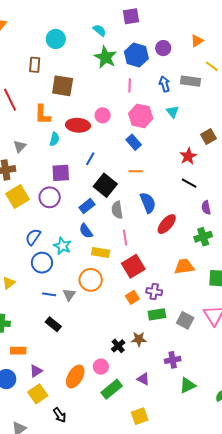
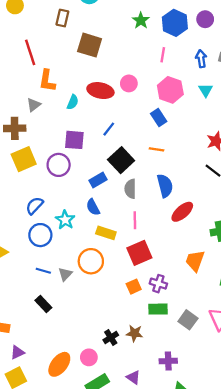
green star: (105, 57) -> (141, 20), size x0.7
orange L-shape: (43, 115) -> (47, 81), moved
orange trapezoid: (184, 266) -> (195, 261), turned -70

